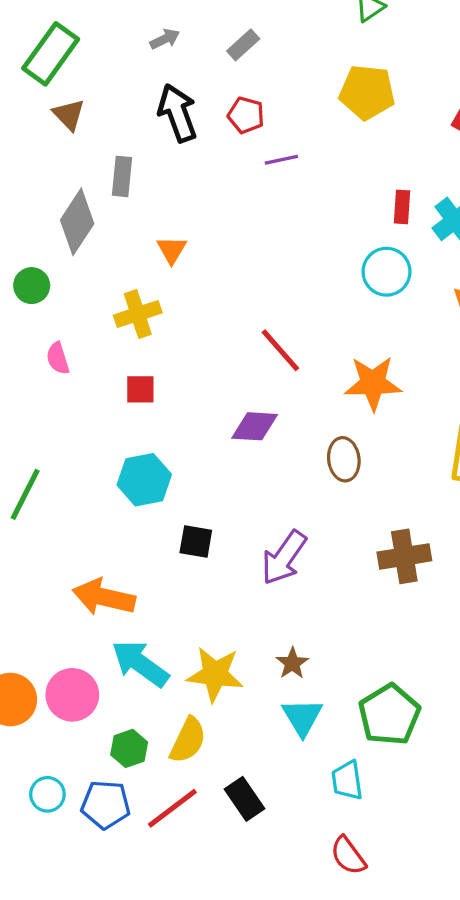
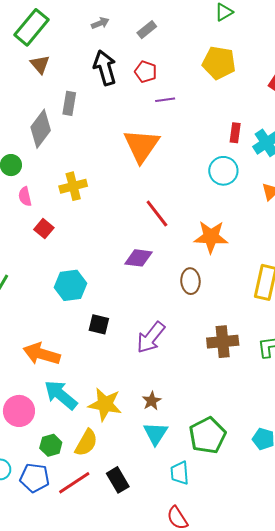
orange triangle: (172, 250) -> (141, 146), moved, size x2.0
pink semicircle: (58, 358) -> (25, 197), moved
red square: (140, 389) -> (44, 229), moved, turned 36

